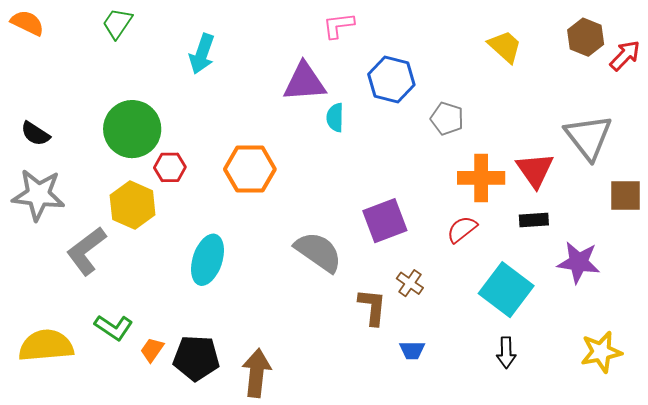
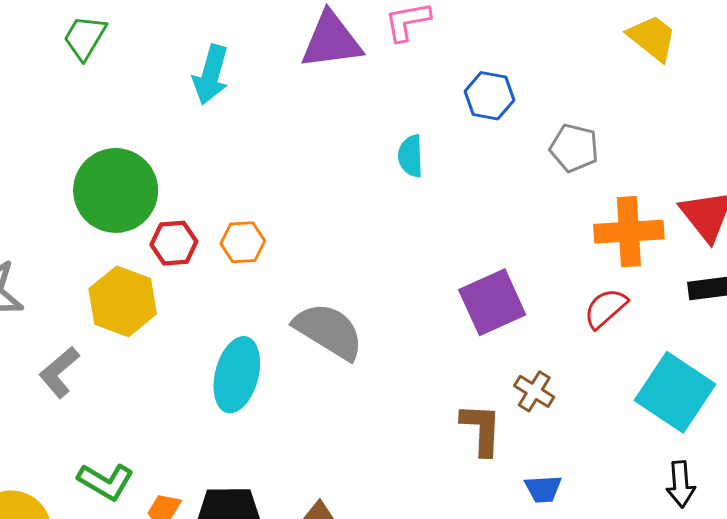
blue hexagon: (391, 80) -> (489, 96), size x0.7
purple triangle: (304, 82) -> (331, 40), moved
orange hexagon: (250, 169) -> (243, 242), moved, size x0.6
gray L-shape: (86, 251) -> (59, 372), size x0.7
gray semicircle: (318, 252) -> (329, 331), moved

